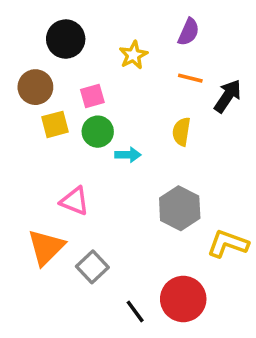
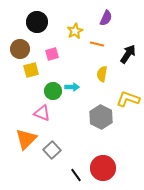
orange line: (190, 78) -> (97, 44), moved
green circle: (98, 132) -> (53, 91), moved
yellow L-shape: (228, 244) -> (128, 99), moved

